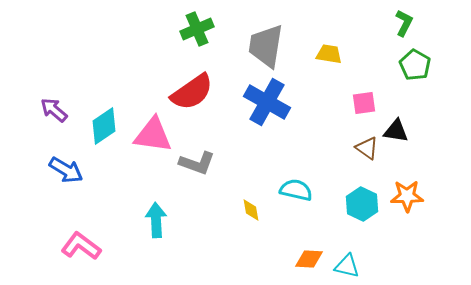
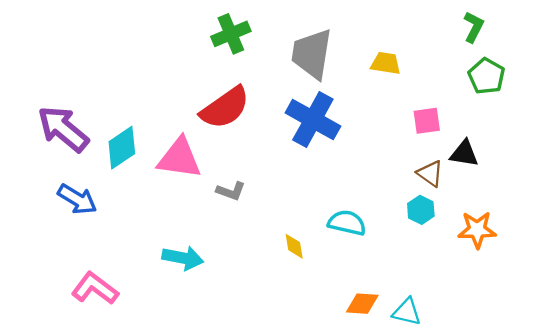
purple arrow: (54, 110) -> (63, 129), size x1.6
gray L-shape: (197, 163) -> (231, 191), size x0.7
cyan hexagon: (362, 204) -> (421, 210), moved, size x0.7
cyan arrow: (156, 220) -> (183, 258), turned 104

